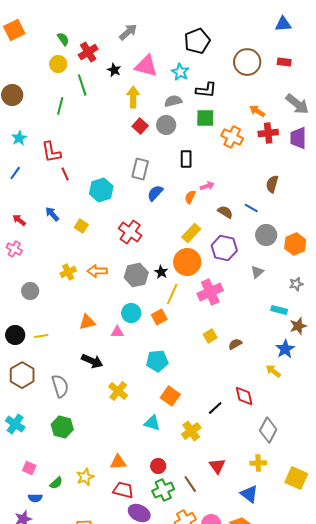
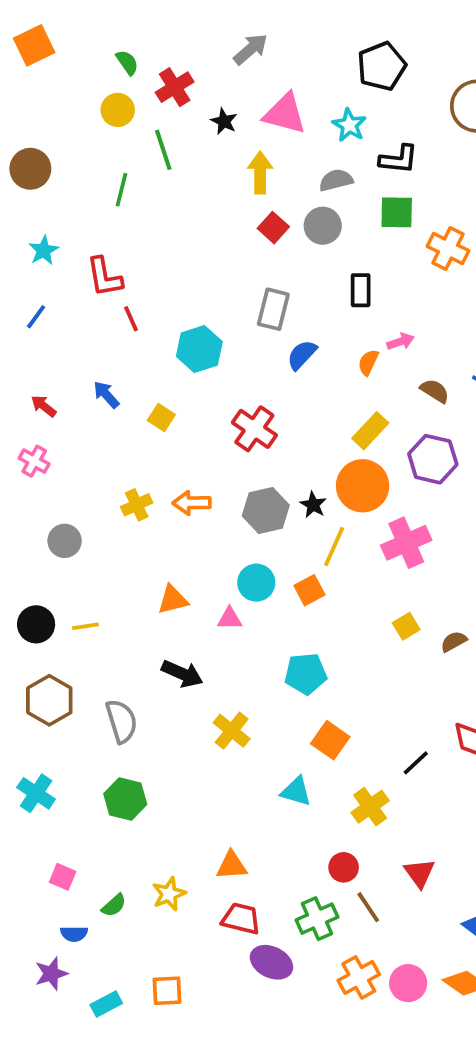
red circle: (158, 466) -> (344, 867), moved

